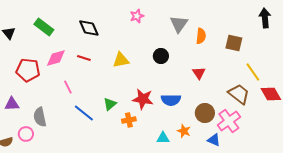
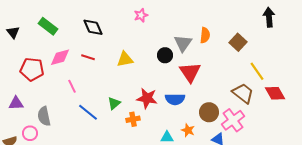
gray triangle: (179, 24) -> (183, 43), moved
brown square: (234, 43) -> (238, 42), turned 30
red triangle: (199, 73) -> (190, 72), moved, size x1.6

